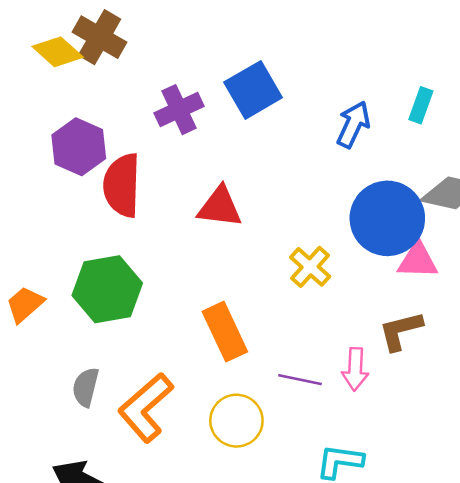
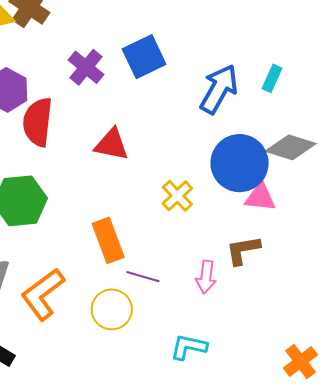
purple cross: (179, 110) -> (86, 67), turned -30
blue arrow: (353, 124) -> (219, 89), size x1.4
purple line: (300, 380) -> (143, 277), moved

